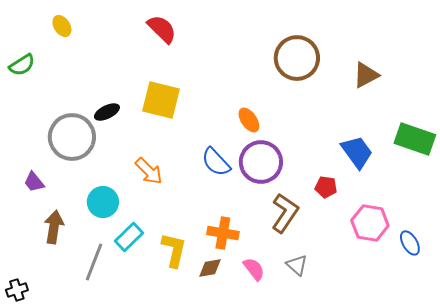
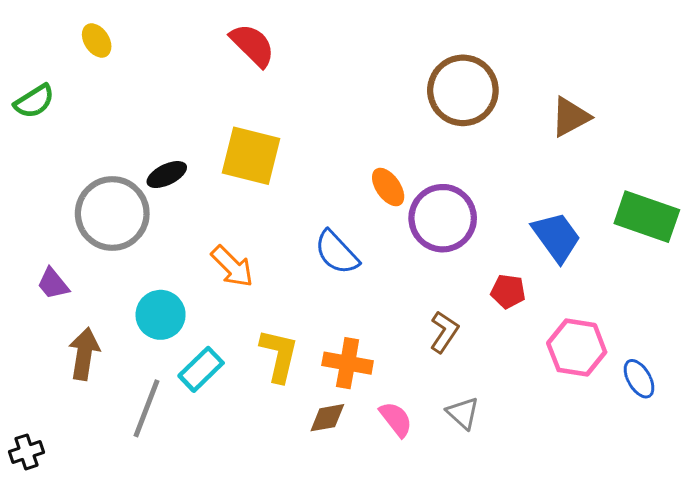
purple circle: (261, 162) -> (443, 218), moved
brown L-shape: (285, 213) -> (444, 332), size x0.7
yellow L-shape: (174, 250) -> (279, 355), moved

